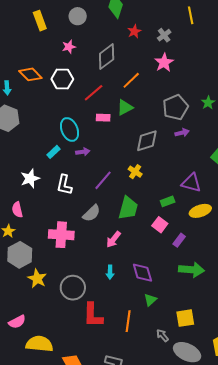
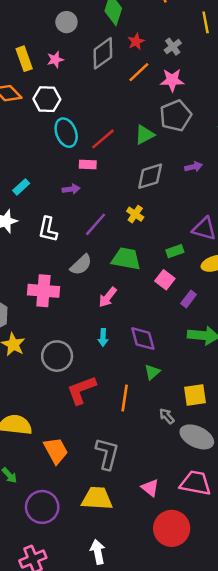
yellow rectangle: (40, 21) -> (24, 59), moved
gray diamond: (107, 57) -> (103, 53), moved
pink star: (164, 63) -> (172, 80), turned 30
orange line: (131, 80) -> (139, 72), moved
red line: (94, 93) -> (103, 139), moved
green triangle: (125, 107) -> (145, 135), moved
gray pentagon: (175, 107) -> (176, 116), moved
pink rectangle: (103, 118) -> (88, 165), moved
cyan ellipse: (70, 129) -> (66, 133), moved
cyan rectangle: (54, 152) -> (21, 187), moved
green trapezoid: (128, 208) -> (126, 259), turned -95
red L-shape: (93, 315) -> (81, 390), turned 68

